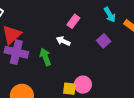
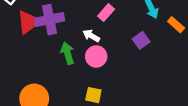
purple cross: (16, 52) -> (49, 20), moved, turned -30
pink circle: (83, 85) -> (96, 56), moved

